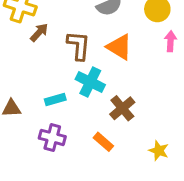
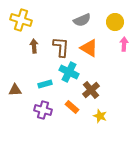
brown arrow: (39, 32) -> (34, 46), moved, turned -48
orange rectangle: (103, 142) -> (72, 107), moved
yellow star: (159, 151) -> (100, 116), moved

